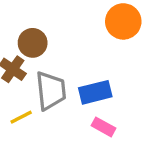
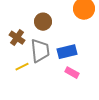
brown circle: (33, 43) -> (43, 22), moved

